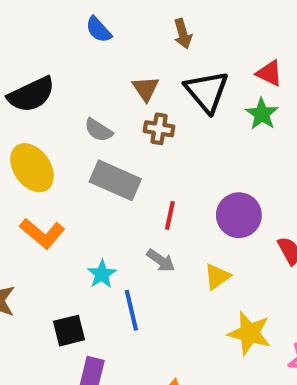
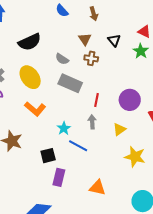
brown arrow: (183, 34) -> (94, 14), moved
black triangle: (207, 91) -> (114, 40), size x0.6
gray arrow: (161, 261) -> (92, 122), turned -128
blue line: (131, 310) -> (78, 146), turned -48

